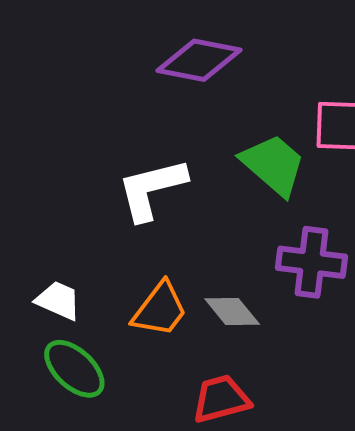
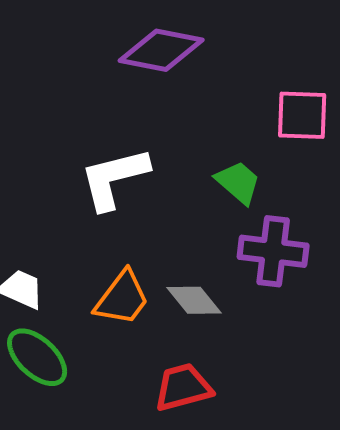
green trapezoid: (273, 165) -> (238, 182), moved, size x0.7

